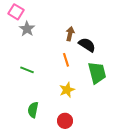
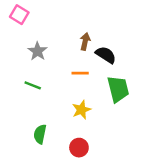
gray star: (27, 29) -> (38, 51), moved
orange line: (66, 60) -> (80, 73), turned -72

